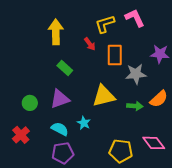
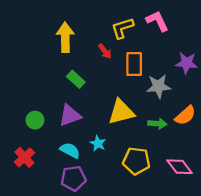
yellow pentagon: (121, 151) -> (136, 161), moved

